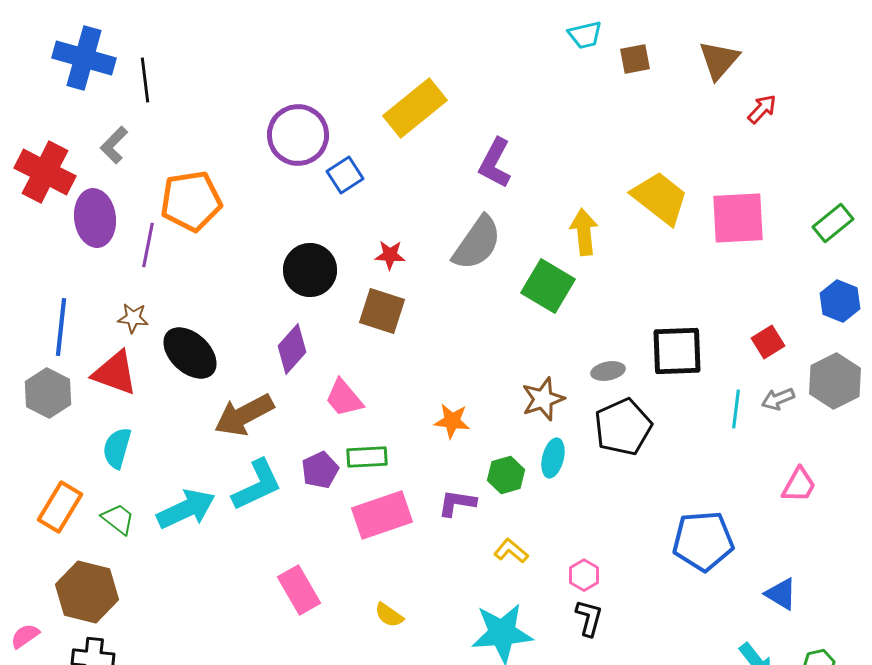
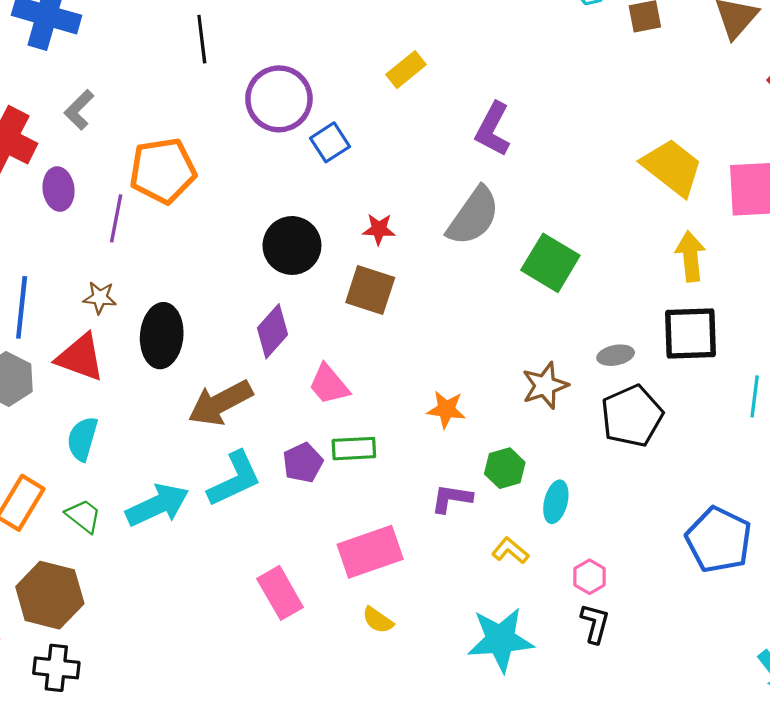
black line: (145, 80) -> (202, 39), moved
yellow rectangle: (415, 108) -> (406, 70), size x0.6
purple ellipse: (95, 218) -> (59, 189), size x0.7
yellow arrow: (584, 232) -> (691, 256), moved
black ellipse: (190, 353) -> (162, 336), turned 52
cyan ellipse: (553, 458) -> (556, 502), moved
pink rectangle: (382, 515) -> (370, 552), moved
blue pentagon: (703, 541) -> (719, 540), turned 30

